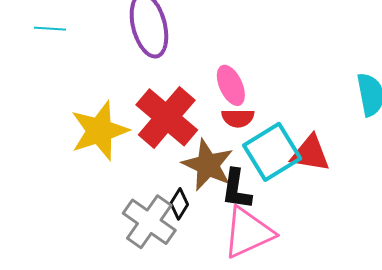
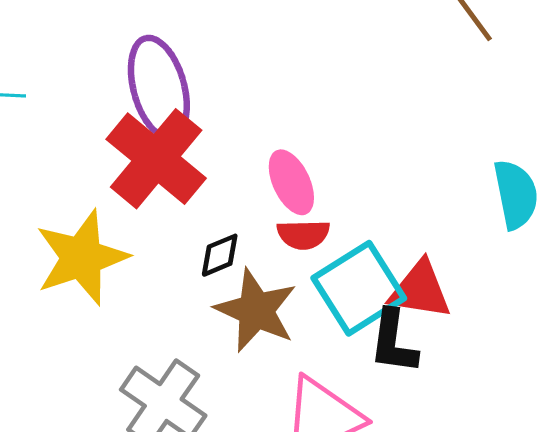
red cross: (167, 117) -> (156, 159), moved
black L-shape: (236, 189) -> (393, 342), moved
black diamond: (179, 204) -> (220, 255), moved, turned 36

